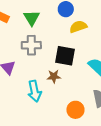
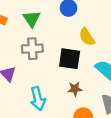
yellow semicircle: (78, 27) -> (87, 37), moved, turned -102
brown star: (54, 76) -> (75, 89), moved

